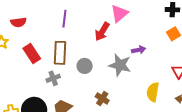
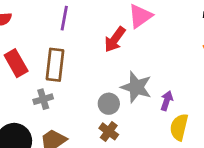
purple arrow: (139, 50) -> (167, 101), moved, turned -64
gray circle: (85, 66) -> (109, 104), moved

